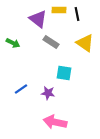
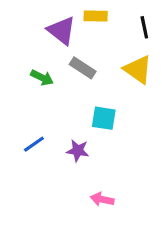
black line: (77, 14) -> (144, 27), moved
green arrow: (13, 43) -> (42, 78), moved
pink arrow: (55, 122) -> (102, 199), moved, size x0.6

